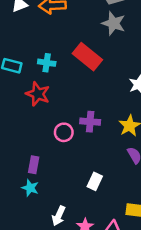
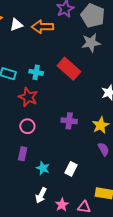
gray star: (114, 23) -> (91, 43), turned -30
pink circle: (64, 132) -> (27, 126), moved
cyan star: (30, 188) -> (43, 168), moved

